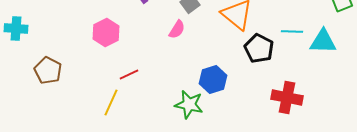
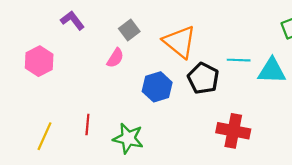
red line: (129, 74) -> (87, 124), moved, turned -60
blue hexagon: (213, 79) -> (157, 87), moved

